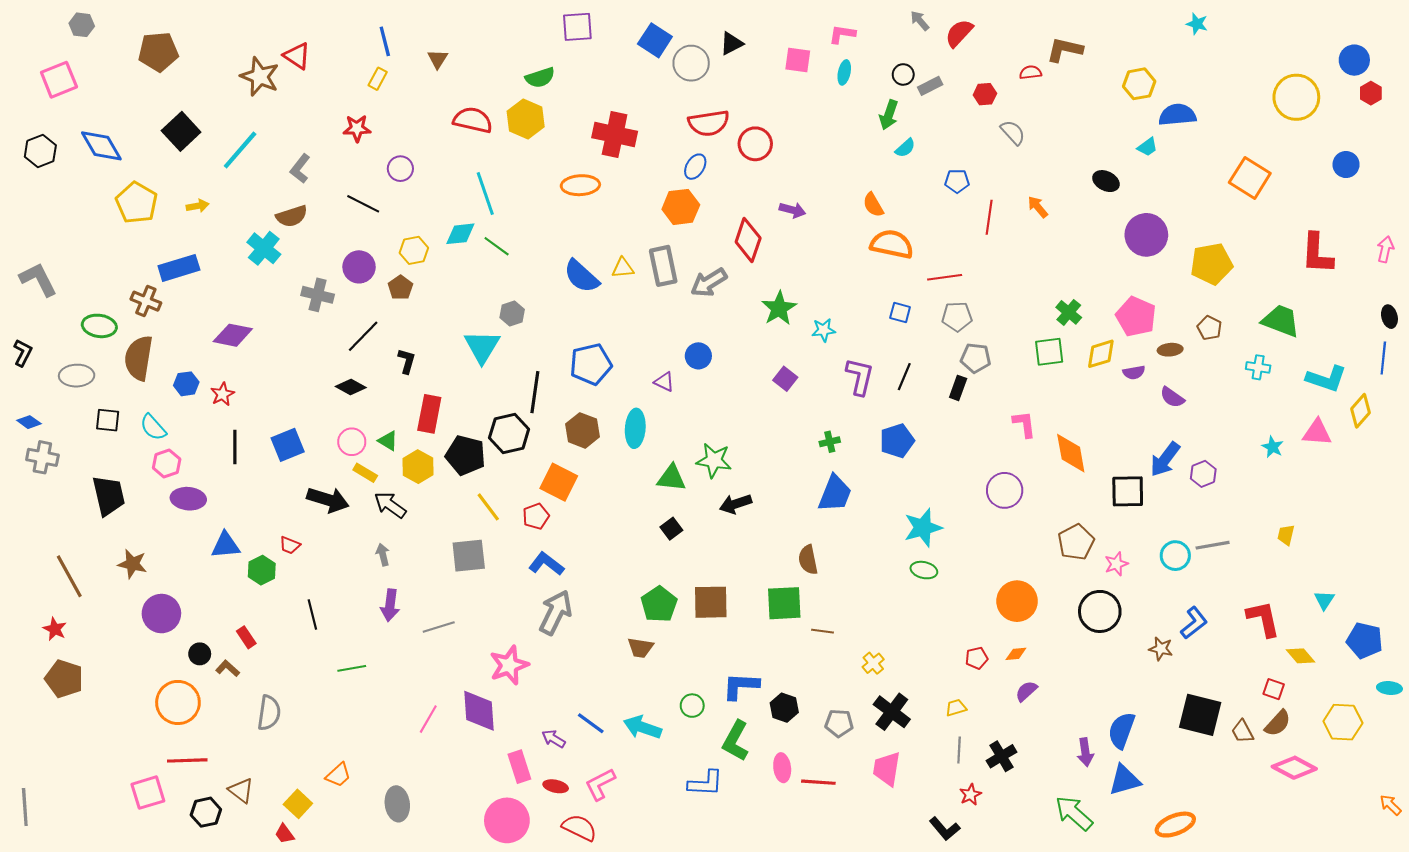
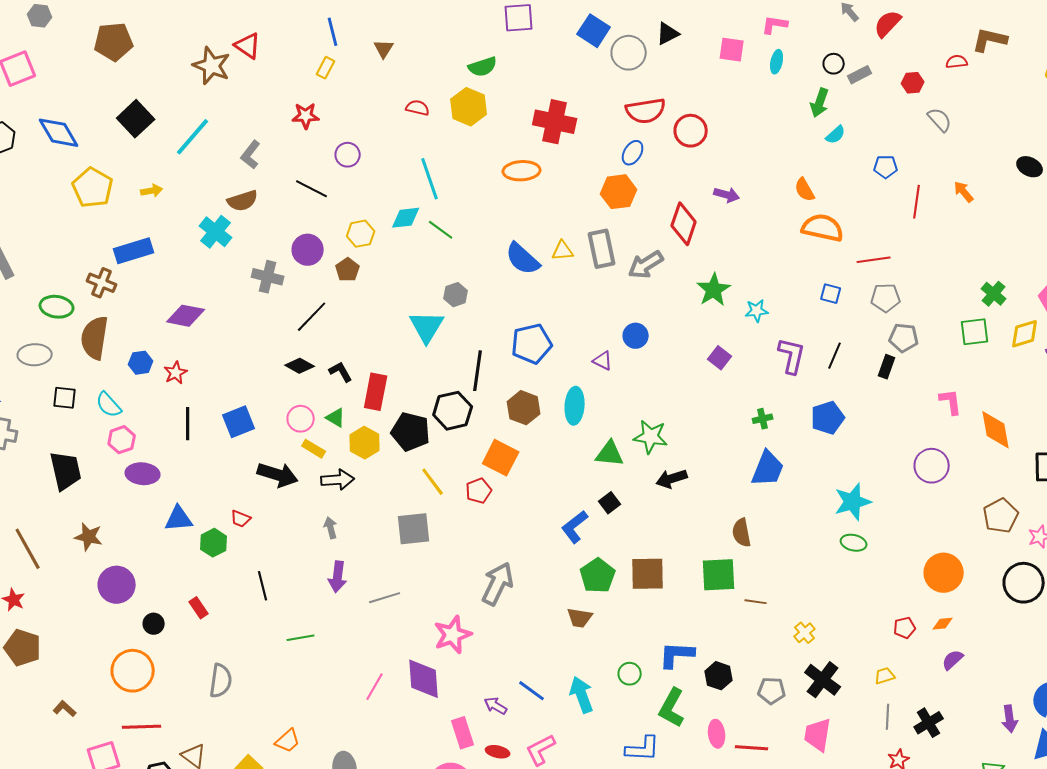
red semicircle: (473, 120) -> (418, 108), size x0.6
black L-shape: (407, 361) -> (341, 372), moved, turned -45
black arrow: (390, 505) -> (338, 480), turned 140
blue L-shape: (546, 564) -> (575, 527), moved, turned -76
brown L-shape: (228, 668) -> (65, 709), moved
cyan arrow: (642, 727) -> (582, 695), turned 51

